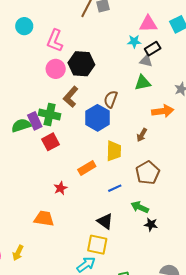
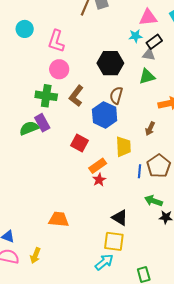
black hexagon: (81, 64) -> (110, 63), moved
green cross: (50, 115) -> (46, 96), moved
red square: (51, 142) -> (79, 143), moved, turned -30
red star: (60, 188) -> (99, 180), moved
blue line: (115, 188) -> (139, 171), moved, turned -56

